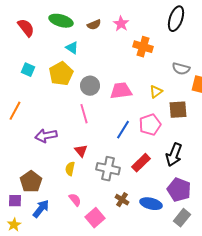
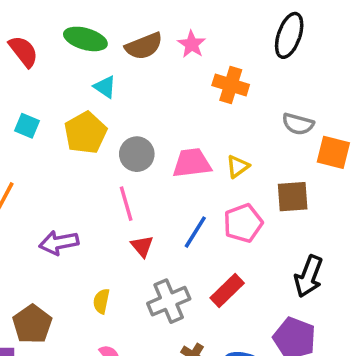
brown semicircle: (94, 25) -> (144, 46), size x1.5
yellow triangle: (156, 92) -> (238, 167), moved
red triangle: (81, 151) -> (142, 246), moved
black arrow: (174, 155) -> (309, 276), moved
gray cross: (108, 169) -> (169, 301), turned -35

